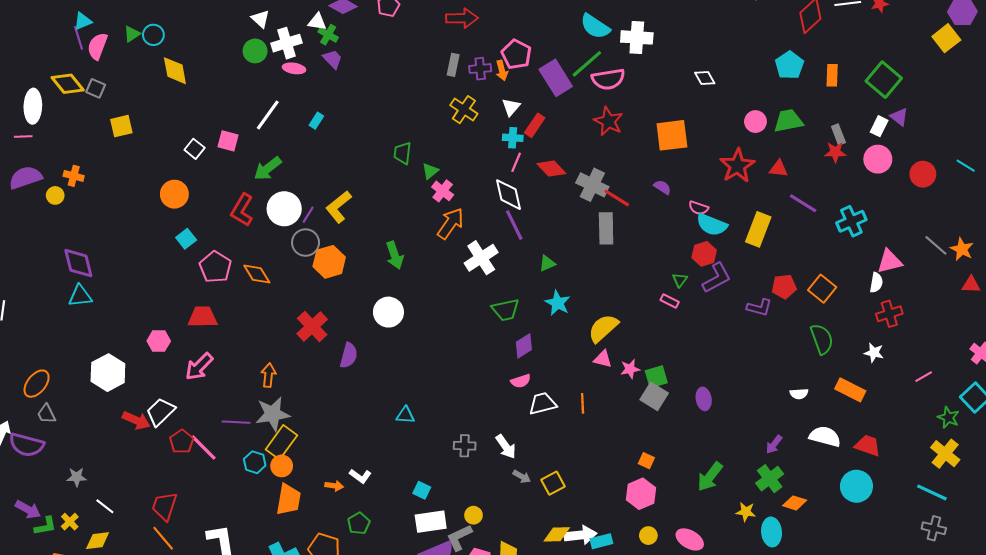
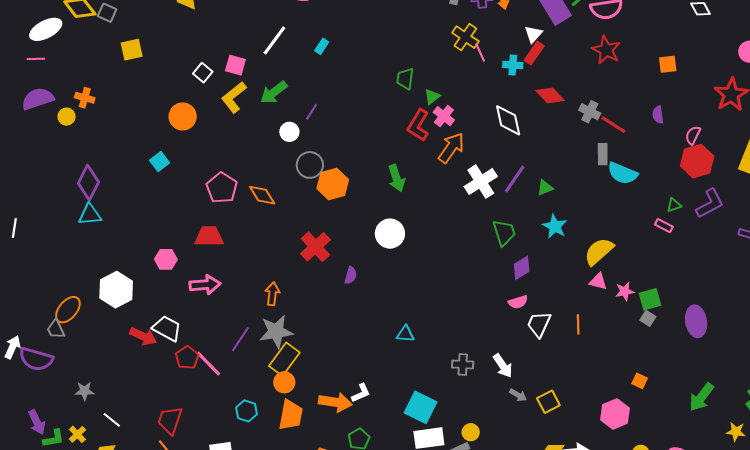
white ellipse: (33, 106) -> (46, 29), turned 60
white triangle: (511, 107) -> (533, 34), moved
orange square: (672, 135) -> (668, 64), size x0.6
pink line: (516, 162) -> (480, 52), moved, turned -48
gray cross: (592, 185) -> (590, 112), size x0.7
purple semicircle: (662, 187) -> (658, 115), turned -132
yellow L-shape: (339, 207) -> (234, 97), moved
pink semicircle: (698, 208) -> (693, 135), turned 96
white circle: (284, 209) -> (289, 132), size x0.6
red L-shape: (242, 210) -> (418, 125), moved
purple line: (308, 215) -> (312, 112), moved
purple line: (514, 225) -> (515, 179), moved, turned 60
cyan semicircle: (712, 225) -> (623, 173), moved
gray rectangle: (606, 228) -> (603, 154), size x0.7
cyan square: (186, 239) -> (160, 162), moved
red hexagon: (704, 254) -> (697, 161), moved, size x1.4
purple diamond: (78, 263) -> (88, 183), turned 40
green triangle: (680, 280) -> (674, 205), turned 35
green trapezoid: (506, 310) -> (504, 233), turned -96
purple semicircle: (349, 355) -> (351, 275), size x0.7
pink arrow: (199, 367) -> (205, 285), turned -140
orange ellipse: (37, 384) -> (68, 310), moved
gray square: (654, 396) -> (648, 318), size x0.6
purple ellipse: (704, 399) -> (696, 321), size x1.4
white trapezoid: (543, 403) -> (539, 324), turned -52
white trapezoid: (160, 412) -> (167, 328), turned 72
purple line: (236, 422) -> (240, 339), turned -60
cyan hexagon: (255, 462) -> (247, 411), moved
white L-shape: (360, 476) -> (361, 393), turned -60
orange arrow: (334, 486) -> (335, 402), size x1.8
cyan square: (422, 490) -> (421, 407), size x1.8
pink hexagon: (641, 494) -> (615, 414), moved
purple arrow: (28, 509) -> (37, 422), turned 35

